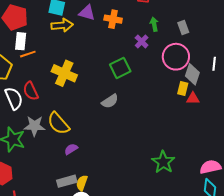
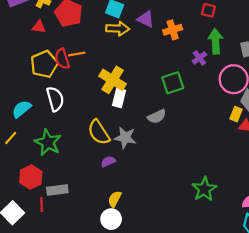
orange cross: (113, 19) -> (173, 30), turned -36
green arrow: (154, 24) -> (215, 41), size x1.6
white rectangle: (21, 41) -> (119, 98), moved
red semicircle: (31, 91) -> (62, 59), moved
gray star: (34, 126) -> (125, 138), moved
gray rectangle: (67, 181) -> (57, 190), moved

